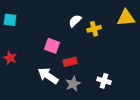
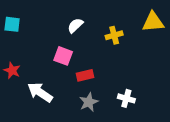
white semicircle: (75, 21) -> (75, 26), moved
white arrow: (48, 76) -> (40, 92), moved

